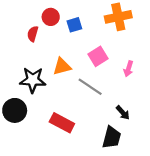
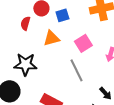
orange triangle: (62, 66) -> (51, 38), moved
gray line: (90, 87) -> (76, 70), turned 30

